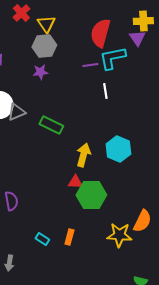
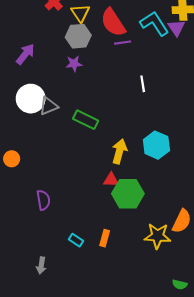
red semicircle: (100, 33) -> (113, 22), moved, turned -48
cyan L-shape: (112, 58) -> (154, 24), moved, turned 68
purple line: (90, 65) -> (123, 43), moved

